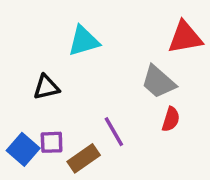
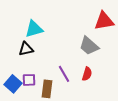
cyan triangle: (84, 41) -> (34, 29), moved
red semicircle: (171, 119) -> (87, 74), moved
brown rectangle: (84, 158) -> (47, 89), turned -48

